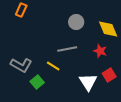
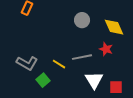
gray line: (67, 49) -> (82, 57), moved
red square: (109, 75) -> (116, 87), moved, turned 32

